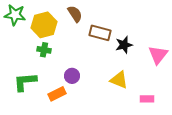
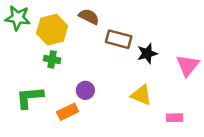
brown semicircle: (75, 14) -> (89, 17), turned -30

